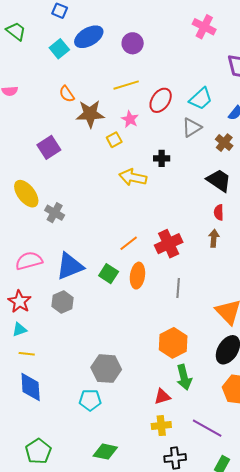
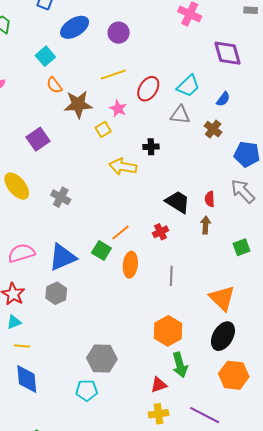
cyan square: (59, 49) -> (45, 56), moved
gray triangle: (192, 127) -> (180, 115), turned 40
black trapezoid: (219, 180) -> (178, 202), moved
gray cross: (55, 213) -> (61, 197), moved
red cross: (169, 244) -> (160, 232), size x0.6
green square: (109, 274) -> (101, 250), moved

